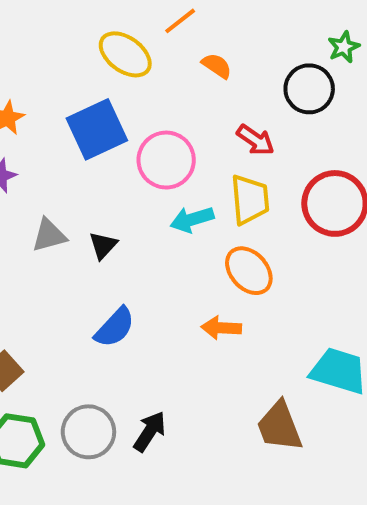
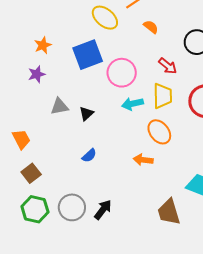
blue semicircle: (115, 327) -> (89, 156), size x0.7

